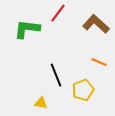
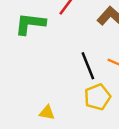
black line: (56, 75) -> (88, 66), moved

